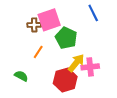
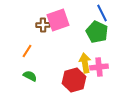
green pentagon: (66, 38) -> (97, 32), moved
orange line: (38, 52) -> (27, 51), moved
yellow arrow: (76, 63) -> (85, 63), turned -48

